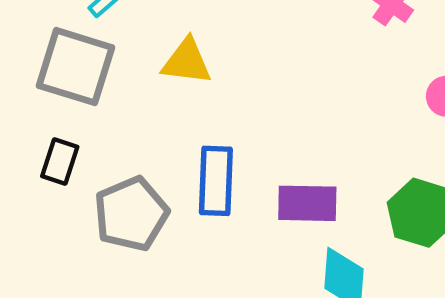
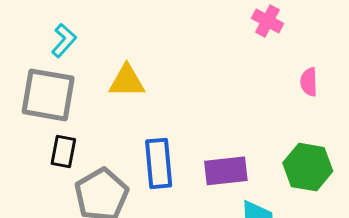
black rectangle: (60, 161) -> (63, 152), moved

